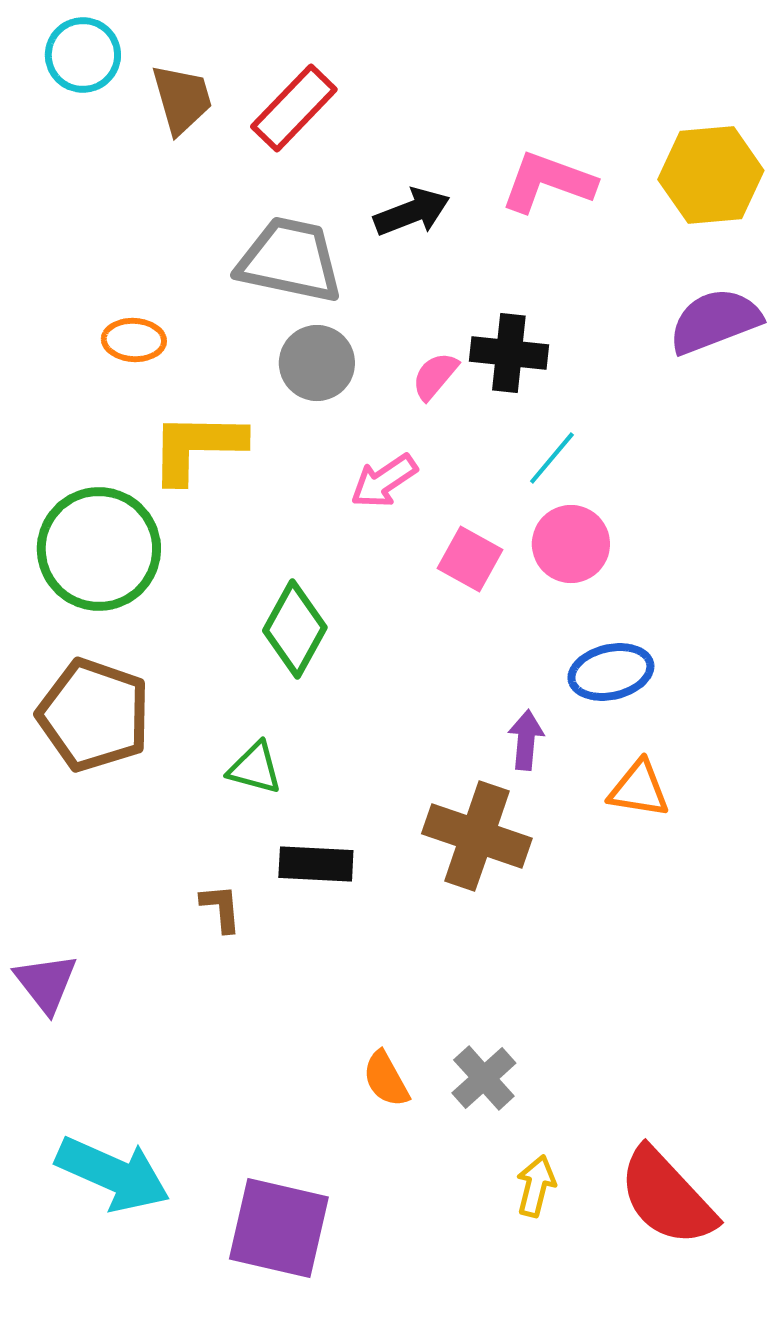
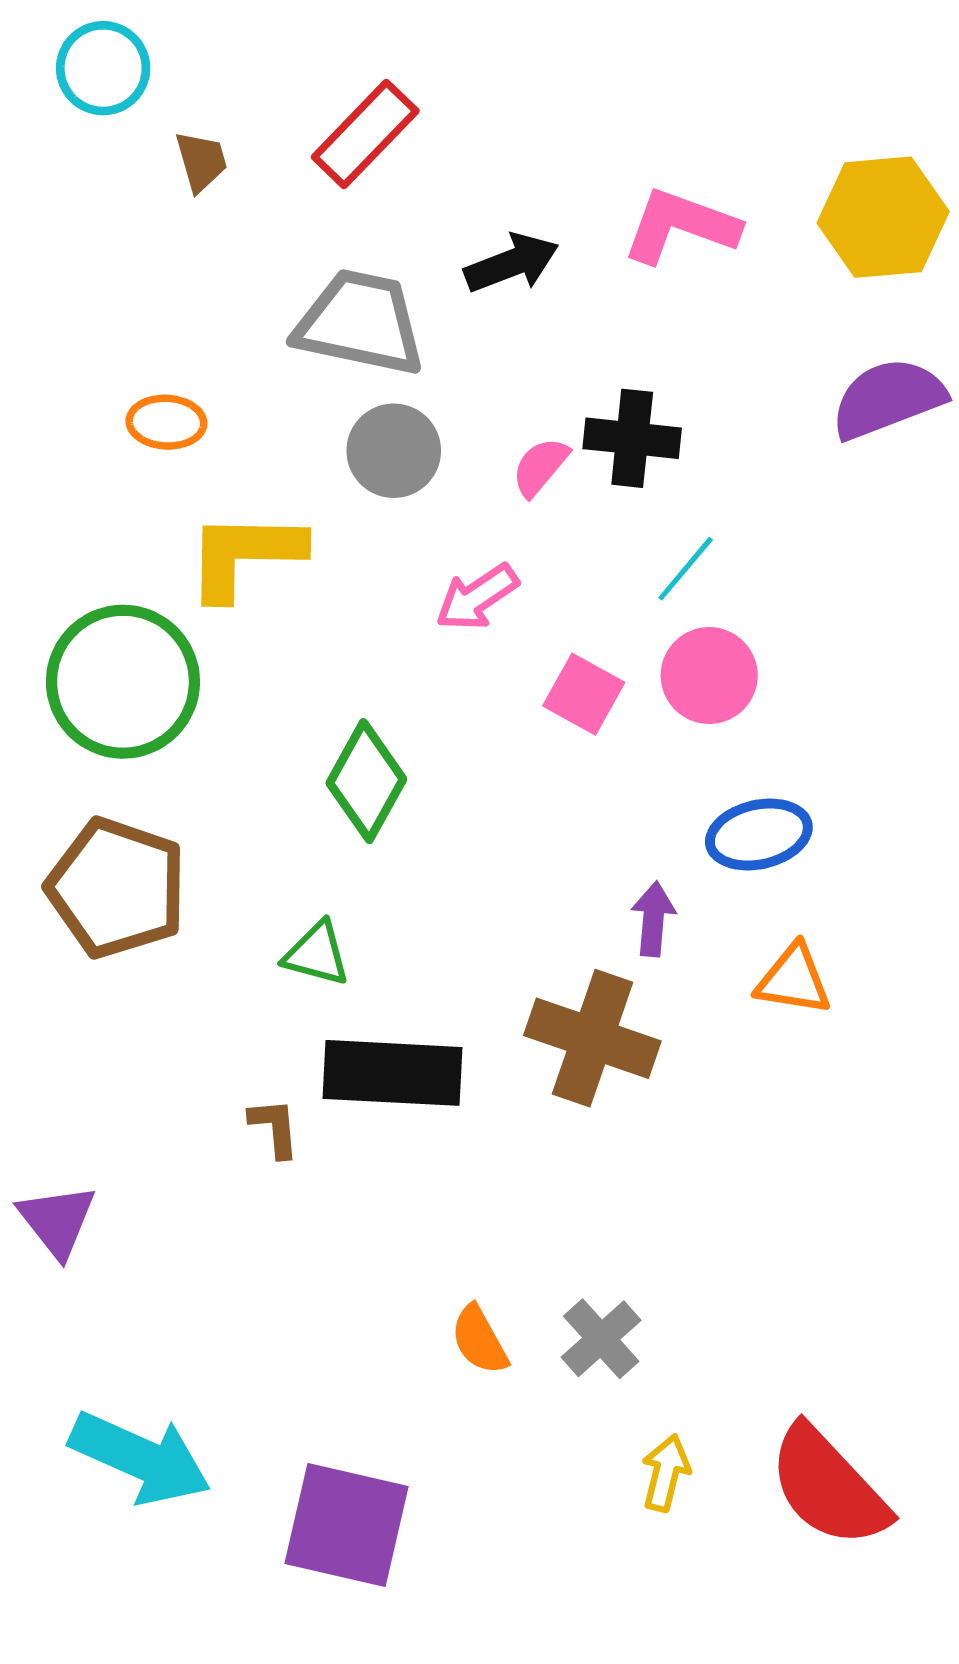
brown trapezoid: (182, 99) -> (201, 161), moved, size x0.7
black rectangle: (316, 864) -> (392, 1073), size x1.5

